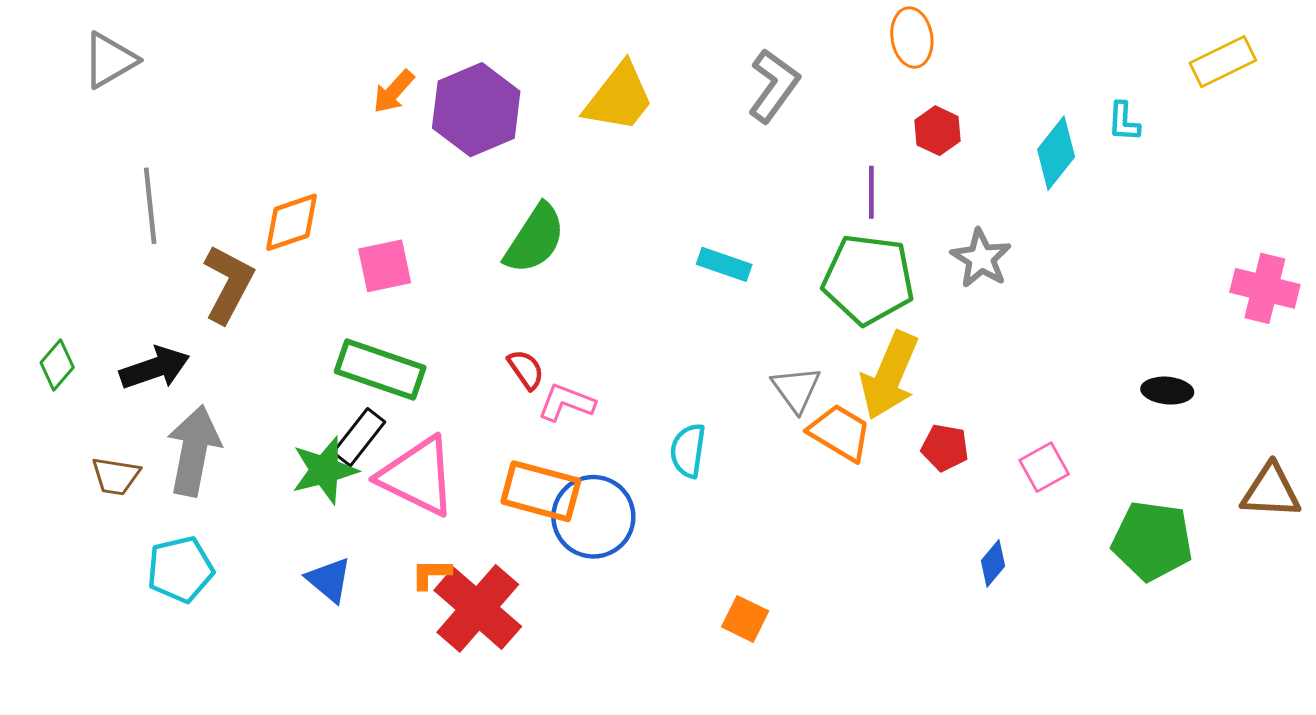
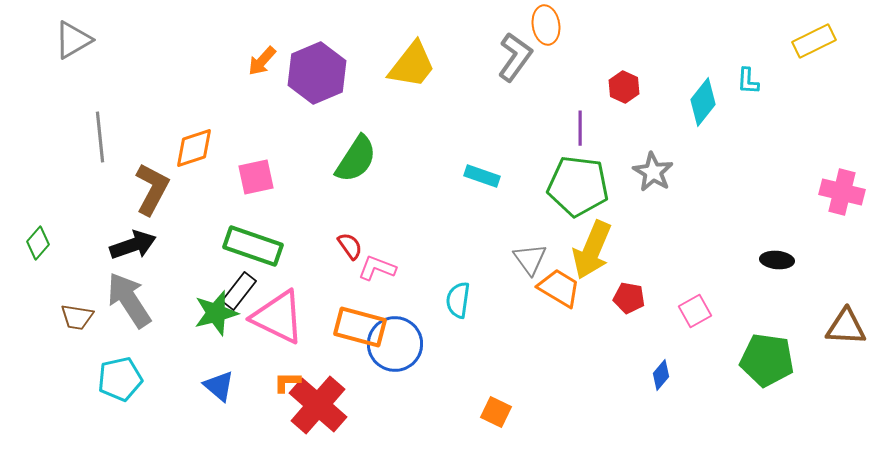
orange ellipse: (912, 38) -> (546, 25), moved
black arrow: (155, 368) -> (133, 245), moved
gray arrow: (194, 451) -> (129, 300), turned -44

